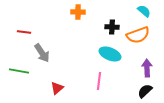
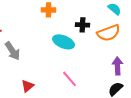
cyan ellipse: (110, 54) -> (64, 42), moved
pink line: (99, 81) -> (70, 79), turned -48

